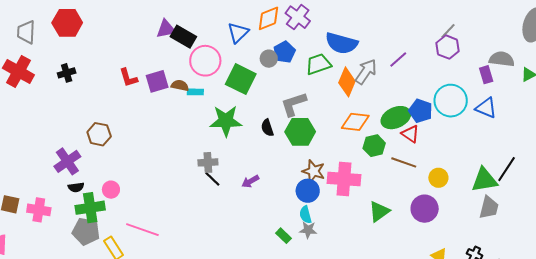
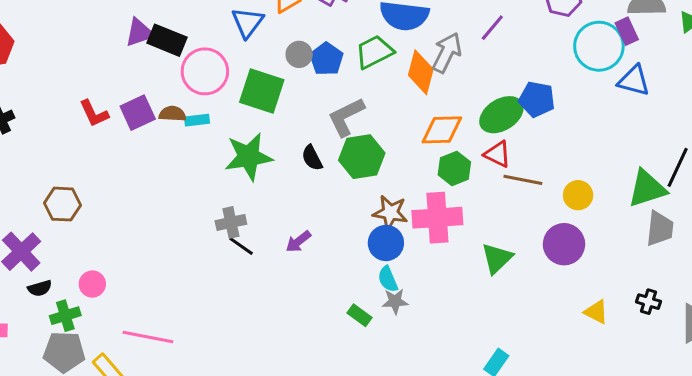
blue pentagon: (284, 52) -> (326, 59), moved
cyan circle: (451, 101) -> (599, 46), moved
red triangle: (410, 134) -> (497, 154), moved
green hexagon: (374, 146) -> (454, 168), moved
green cross: (90, 208) -> (65, 316), size x0.7

